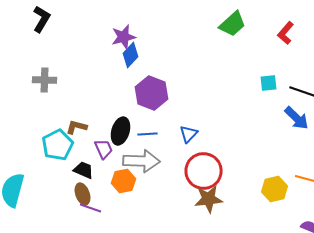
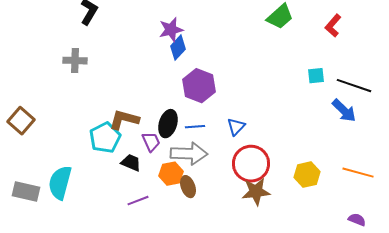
gray cross: (45, 80) -> (75, 61), moved
brown L-shape: (77, 127) -> (124, 120), size x1.4
yellow hexagon: (275, 189) -> (307, 175), moved
brown ellipse: (83, 194) -> (188, 187), moved
purple line: (91, 208) -> (138, 201), turned -40

